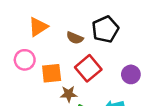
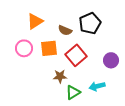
orange square: (52, 73) -> (49, 48), moved

